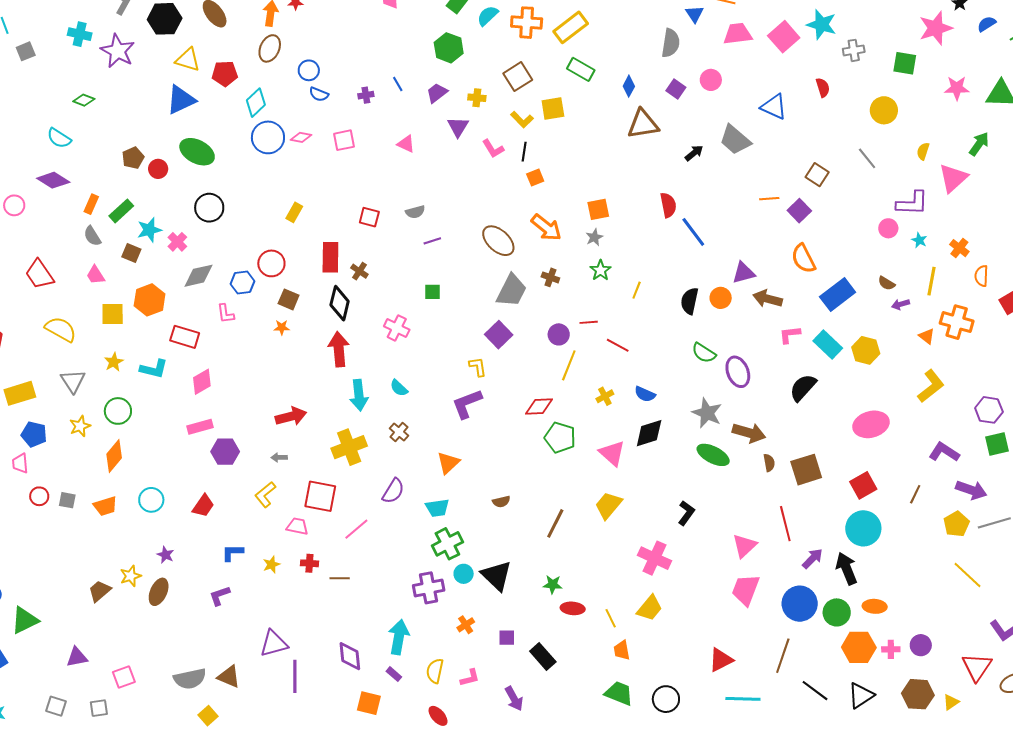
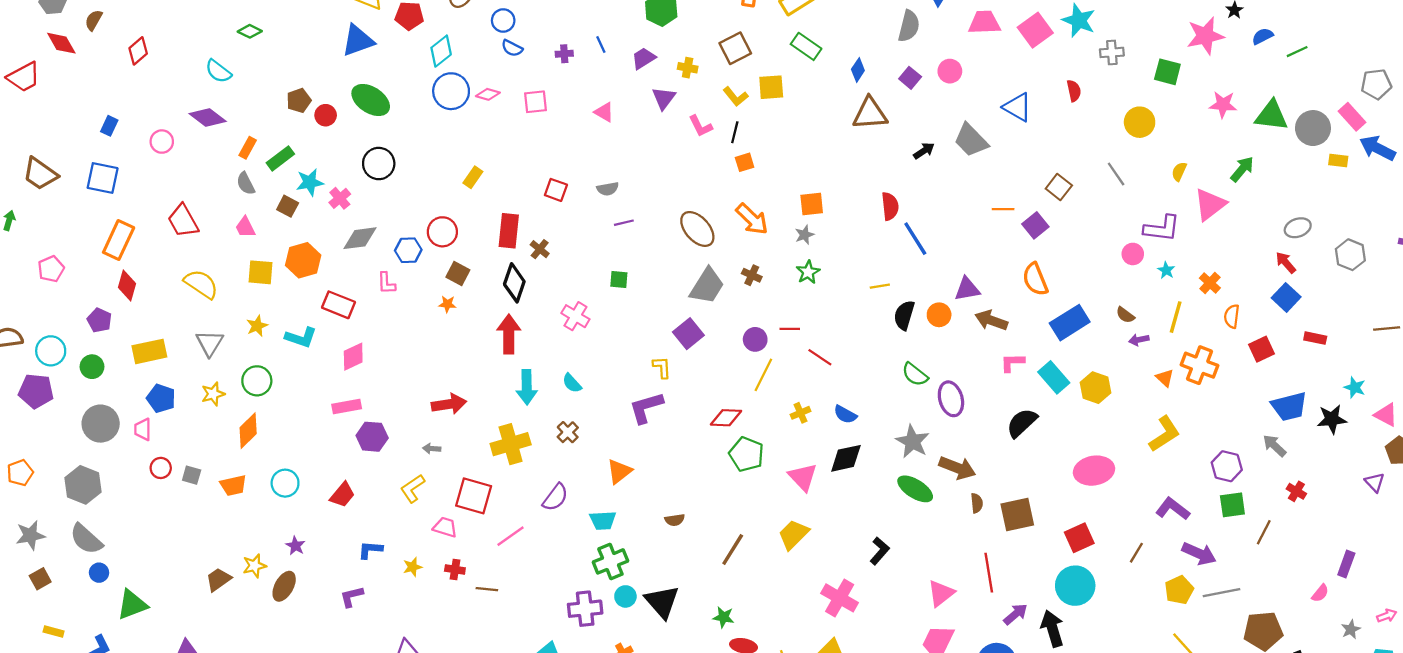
yellow line: (637, 290) -> (880, 286), moved, turned 54

